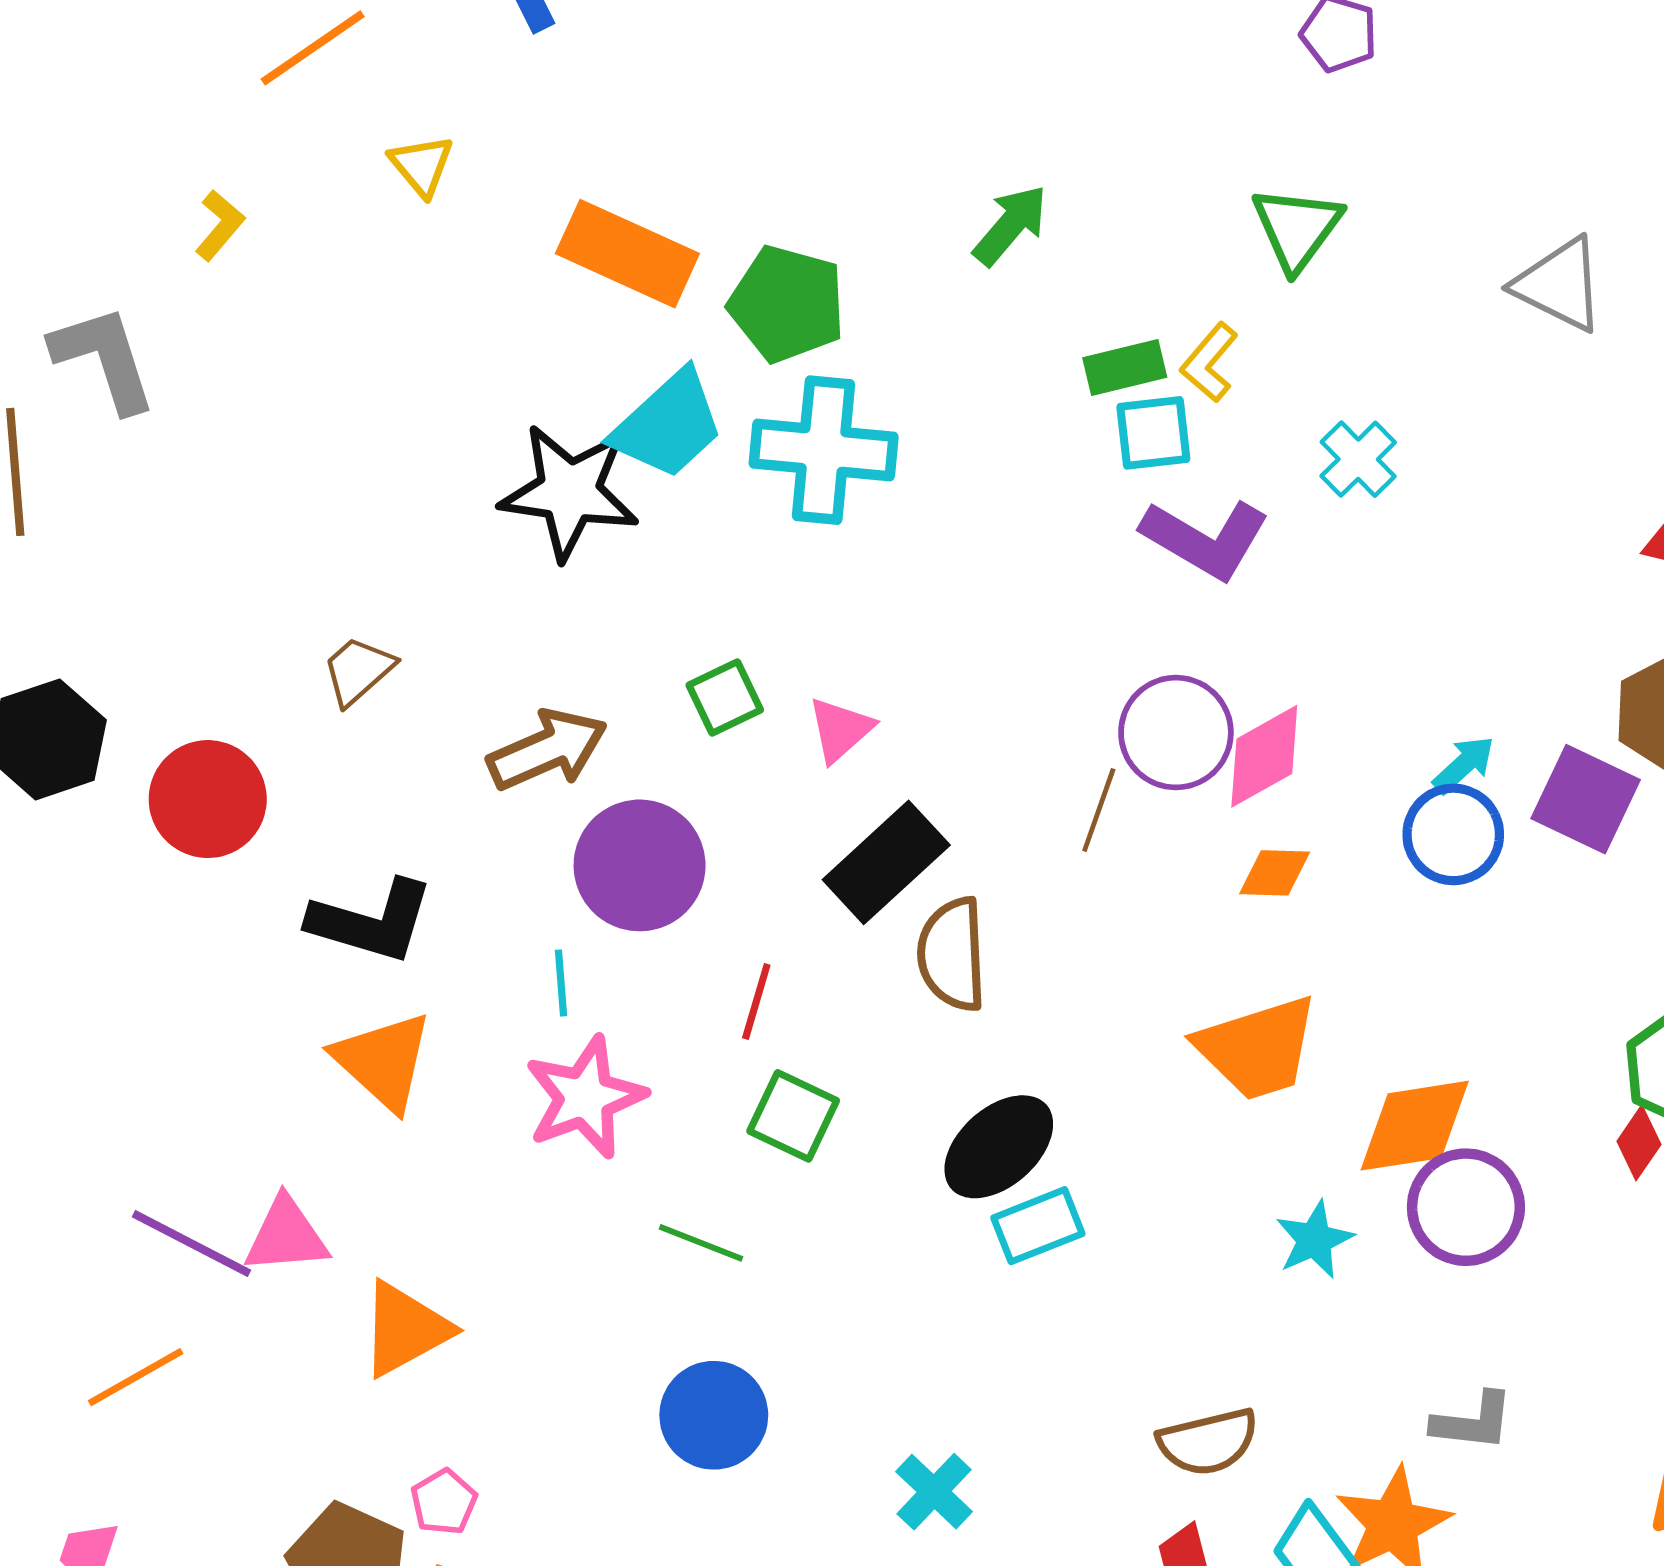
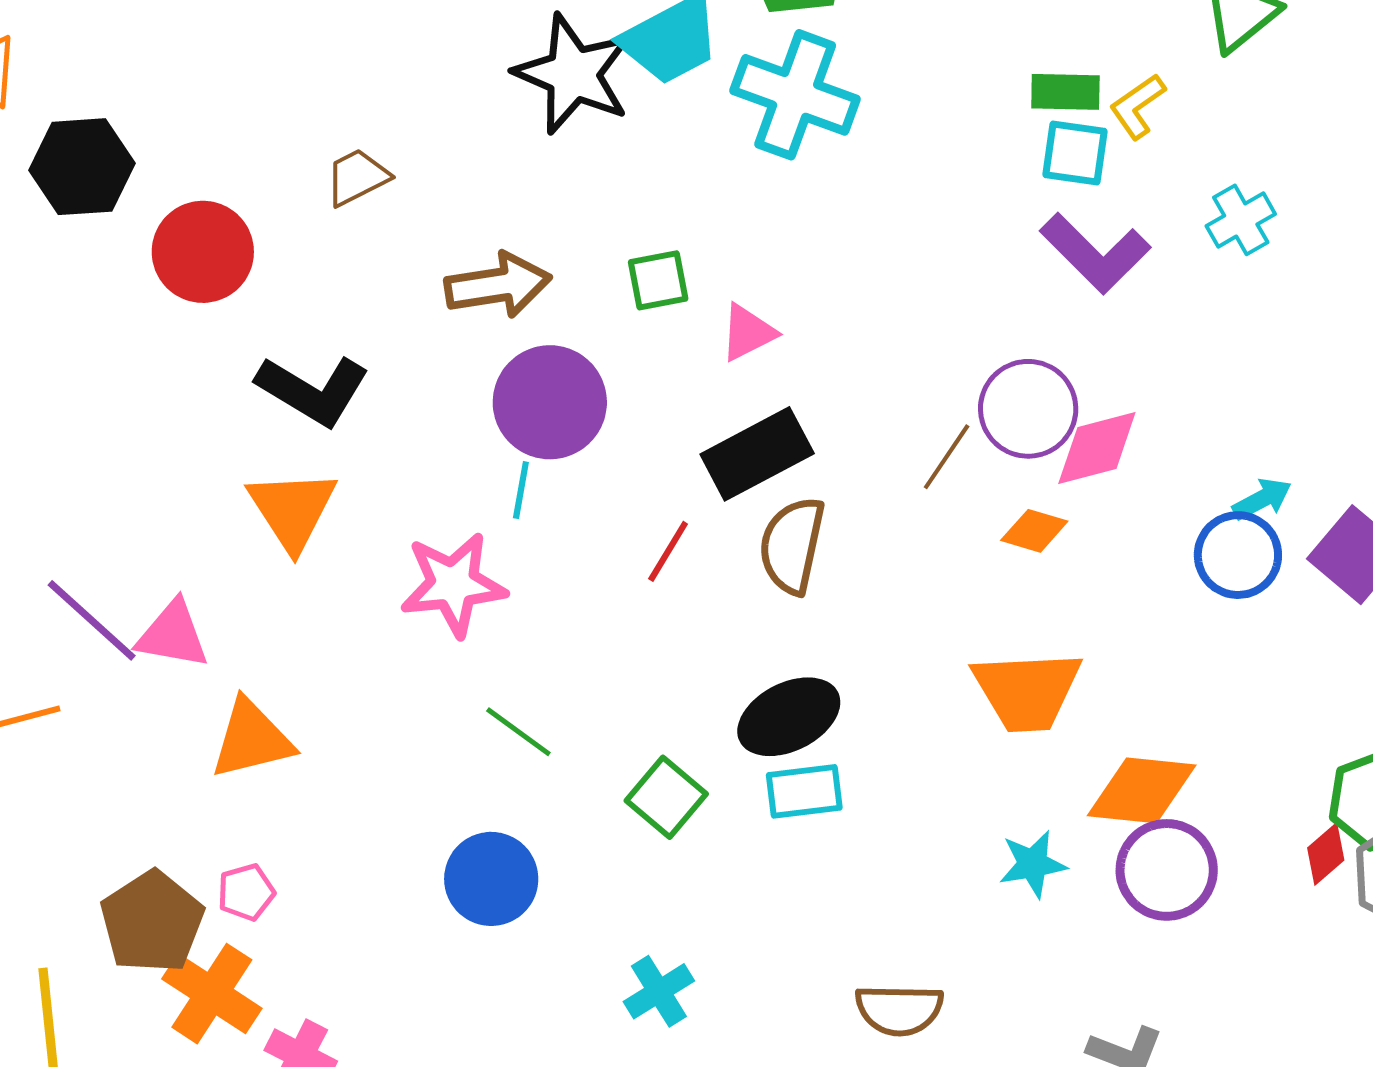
orange diamond: (1275, 873) -> (1034, 531), moved
cyan line: (561, 983) -> (521, 490), moved
red line: (756, 1002) -> (668, 551), moved
green square: (793, 1116) -> (666, 797), moved

